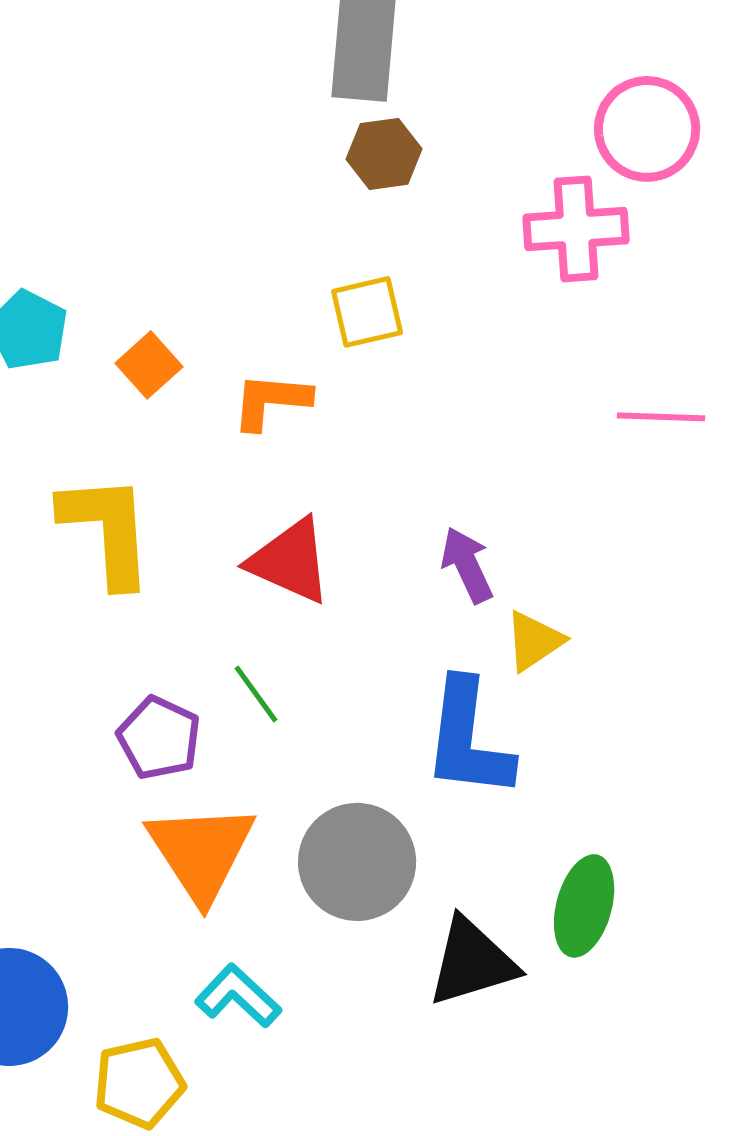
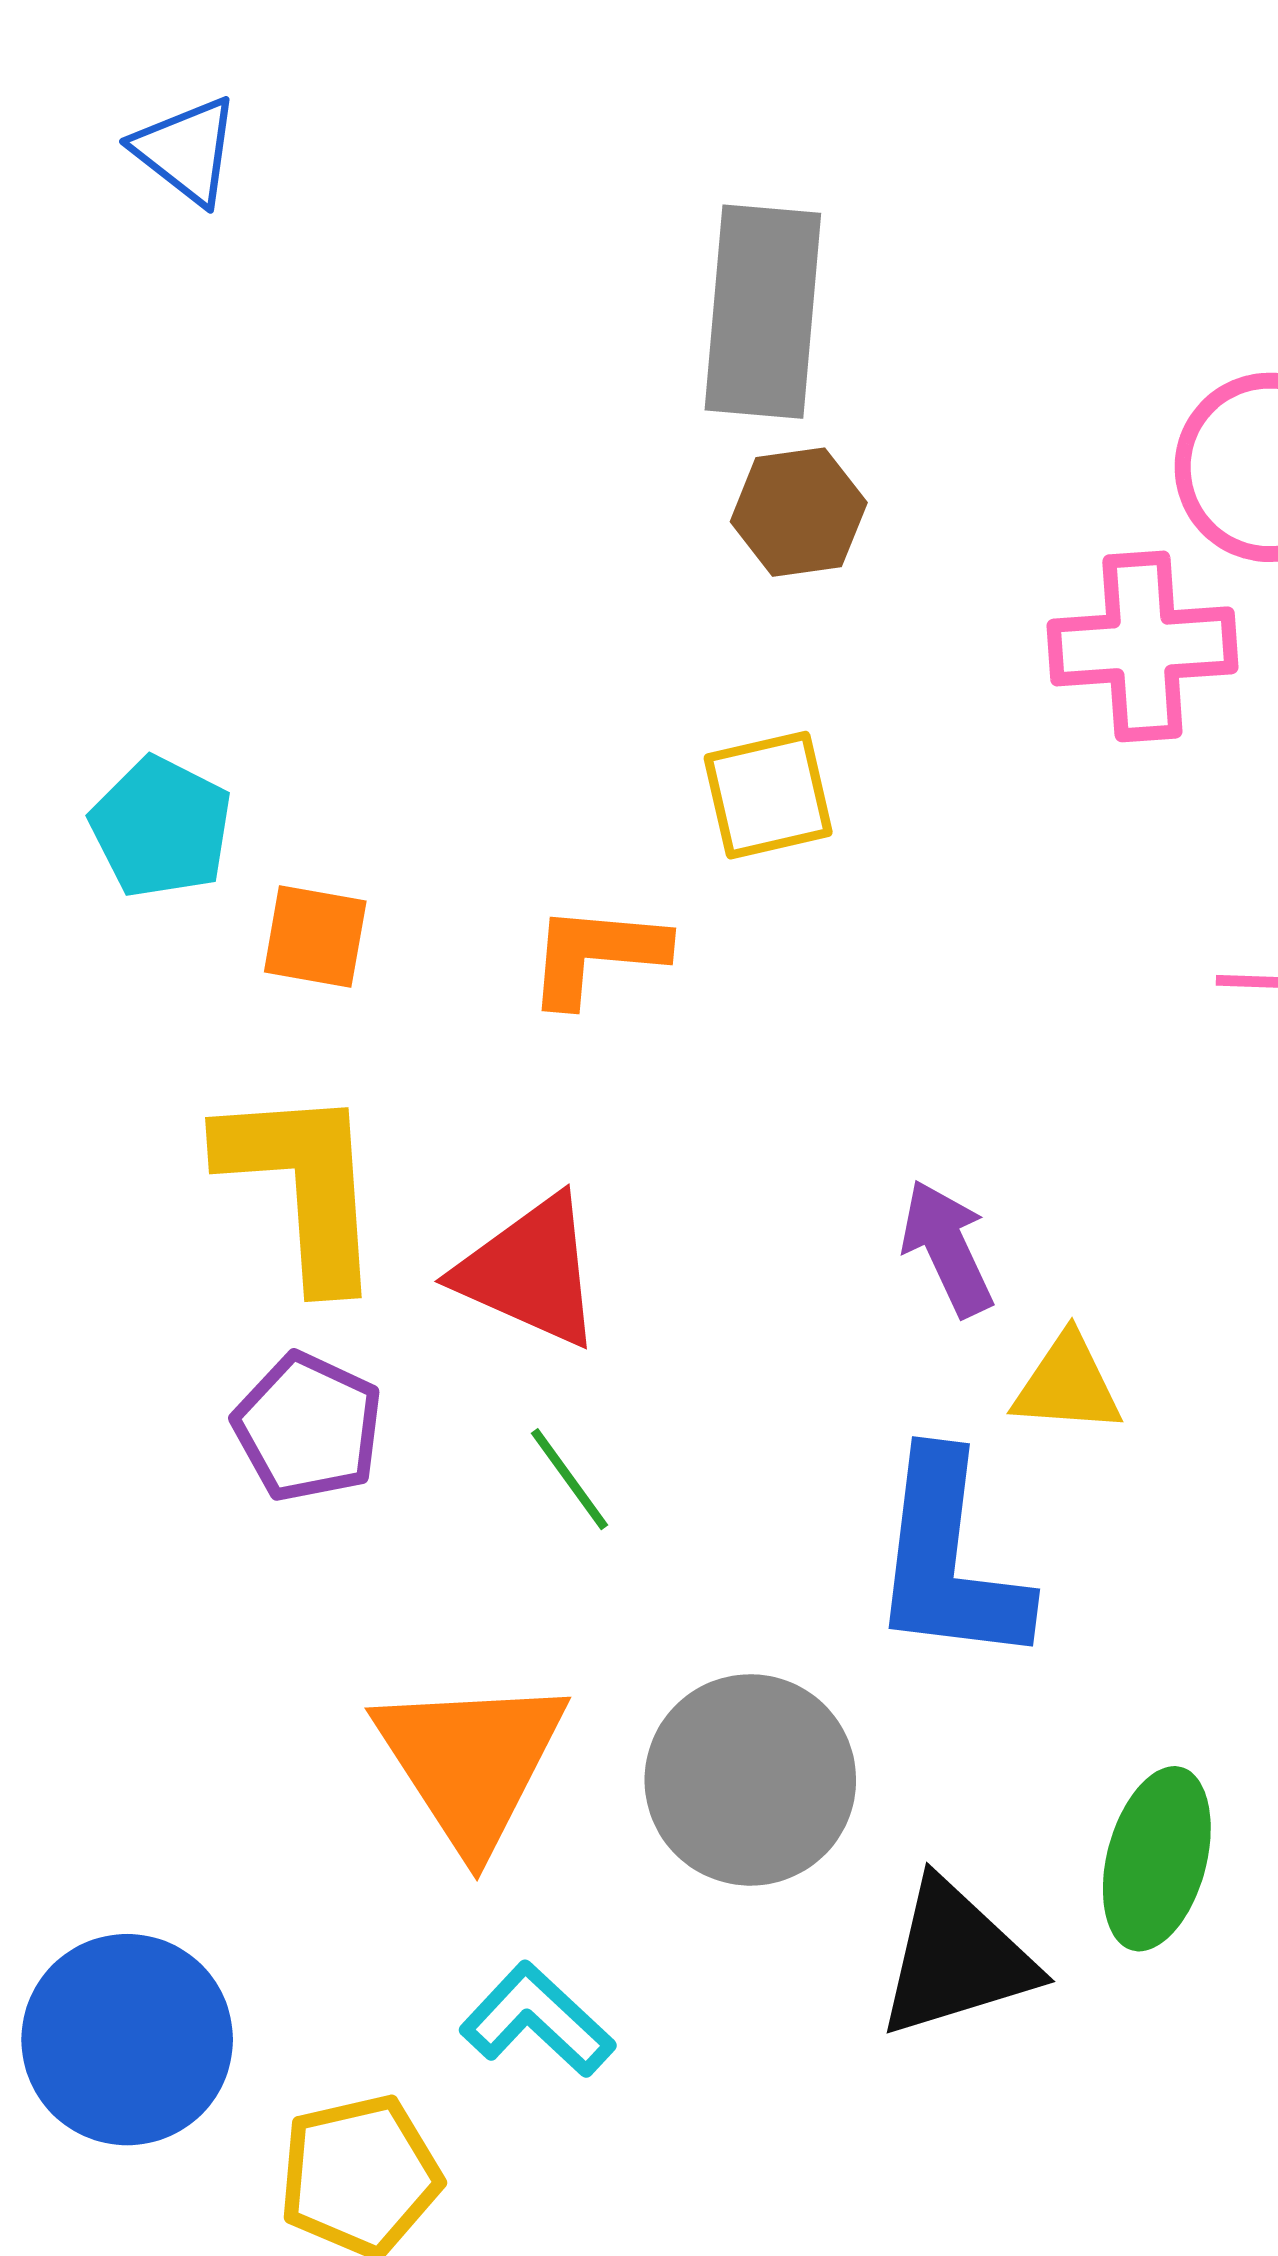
orange square: (149, 365) -> (315, 937), moved, turned -38
red triangle: (290, 561) -> (530, 1271), moved
yellow triangle: (534, 641) -> (1067, 1384), turned 38
purple pentagon: (159, 738) -> (308, 1427), moved

